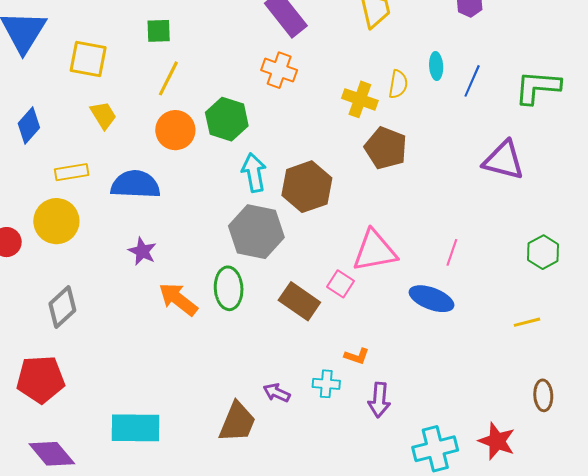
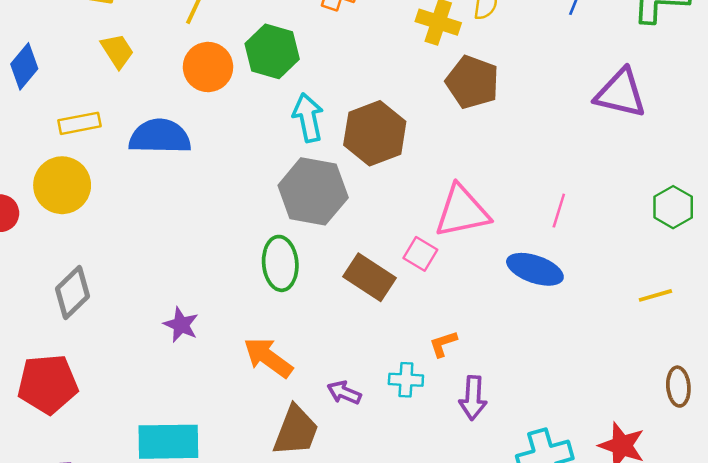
purple star: (142, 251) -> (181, 325), moved
orange arrow: (178, 299) -> (268, 358), moved
orange L-shape: (357, 356) -> (443, 344), turned 145

